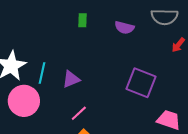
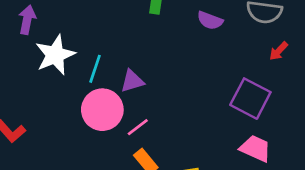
purple square: (141, 83) -> (250, 99), moved
pink circle: (24, 101) -> (102, 110), moved

